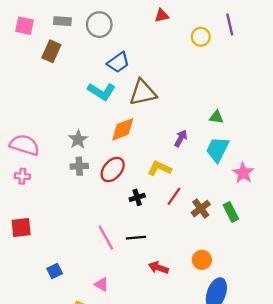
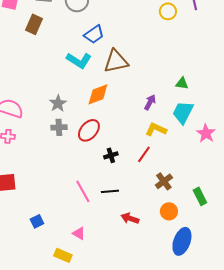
yellow L-shape: (159, 168) -> (156, 129), moved
brown cross: (201, 209) -> (164, 181), moved
green rectangle: (231, 212) -> (200, 196), moved

